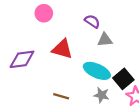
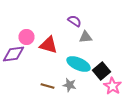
pink circle: (44, 13) -> (26, 37), moved
gray star: (101, 95) -> (70, 85), moved

